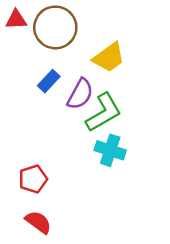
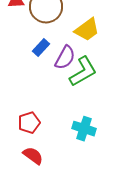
cyan cross: (110, 150) -> (84, 129), moved

